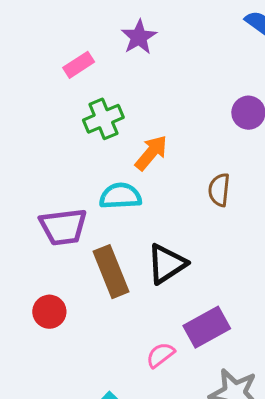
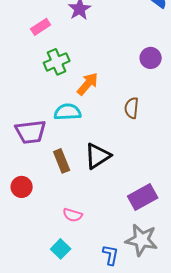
brown rectangle: (111, 272) -> (62, 161), size x0.7
purple rectangle: (207, 327) -> (143, 197), moved
pink semicircle: (160, 355) -> (73, 215), moved, turned -126

